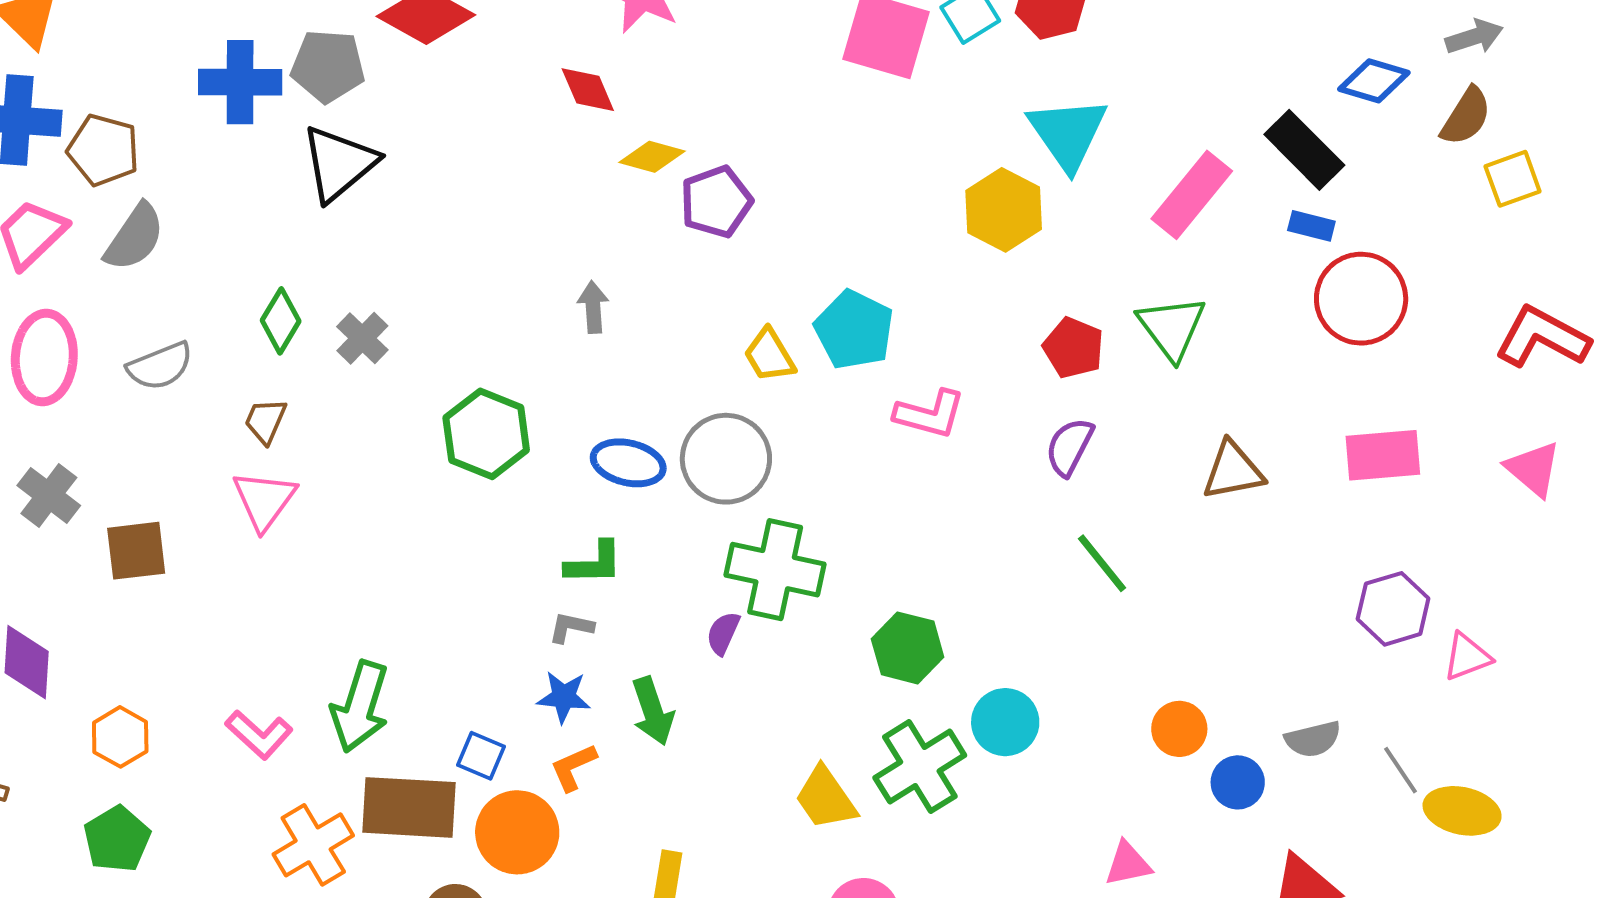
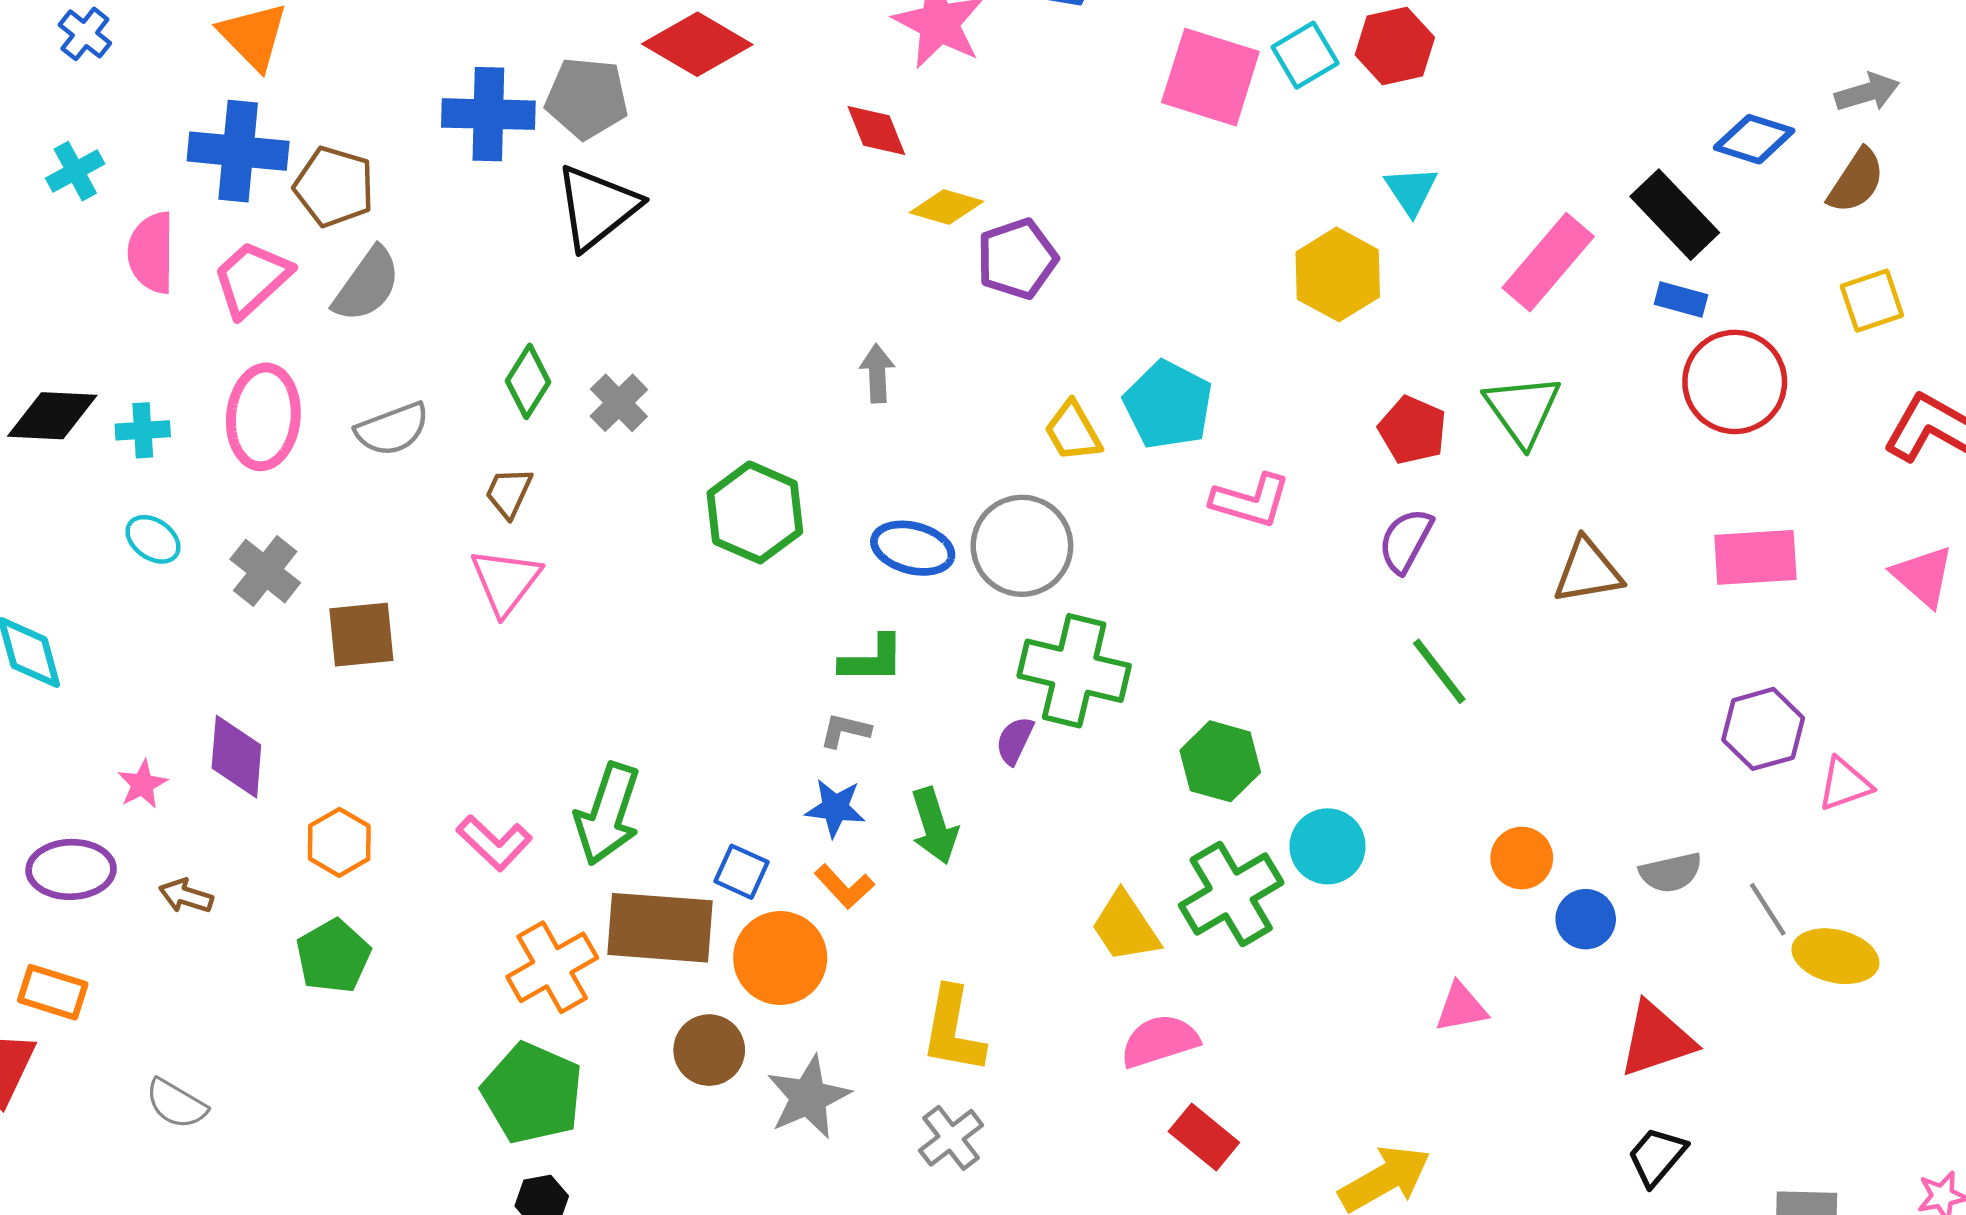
cyan triangle: (1068, 133) -> (1411, 191), size x0.6
yellow square: (1513, 179) -> (1872, 301), moved
orange L-shape: (573, 767) -> (844, 887), turned -110

